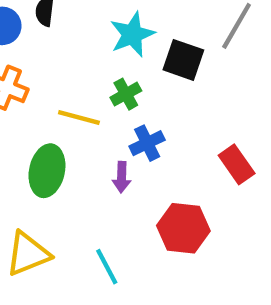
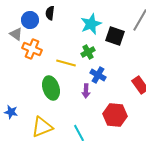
blue cross: (147, 143) -> (98, 75), turned -35
green ellipse: (47, 171) -> (51, 88), turned -30

